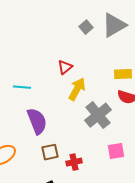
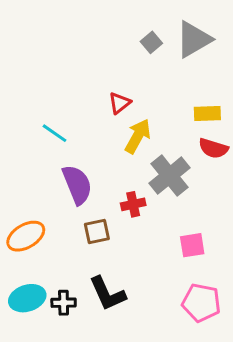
cyan line: (22, 87) -> (54, 133), turned 30
pink square: (116, 151) -> (192, 245), moved
red cross: (74, 162) -> (133, 204), moved

